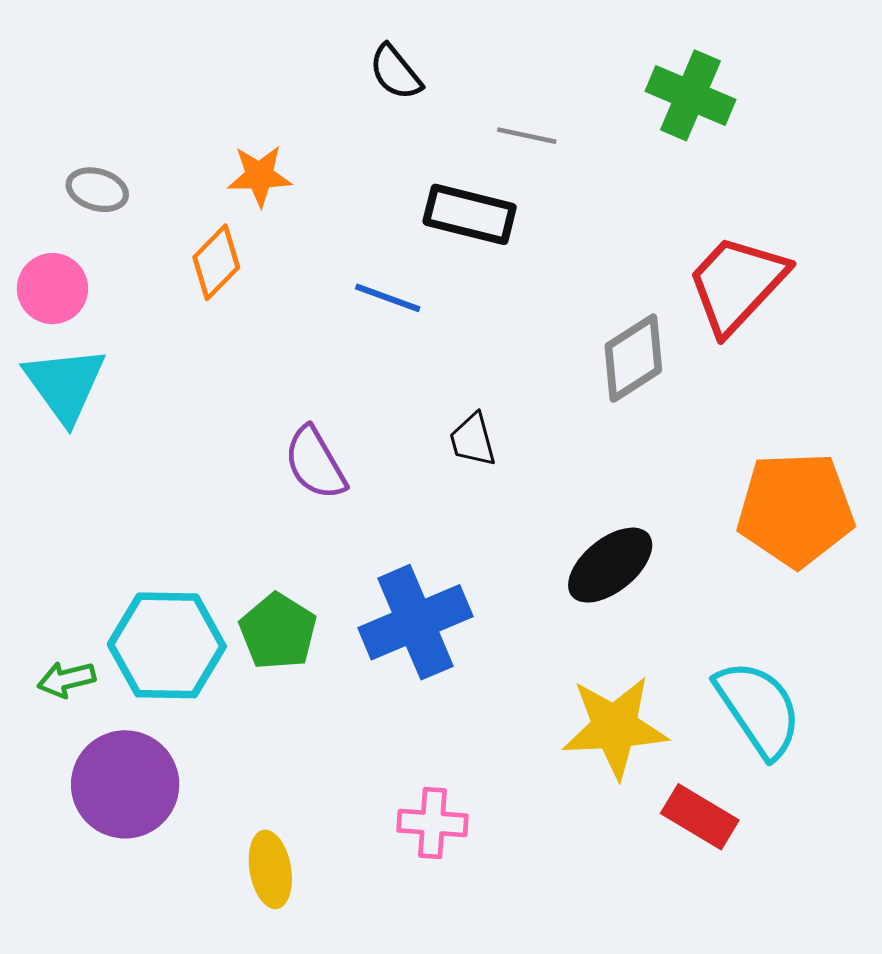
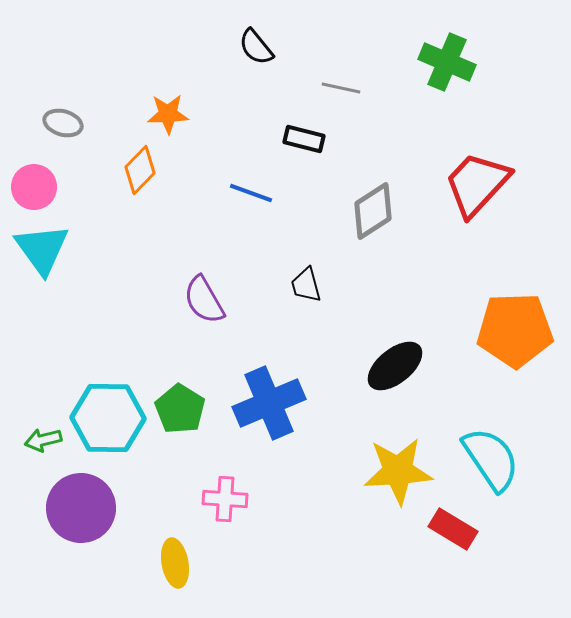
black rectangle: (470, 214) -> (304, 139), size x0.7
gray diamond: (633, 358) -> (373, 211), moved
pink cross: (433, 823) -> (225, 499), moved

